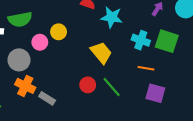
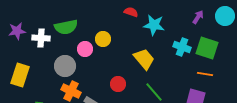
orange line: (146, 68) -> (205, 74), moved
red circle: (88, 85) -> (118, 84), moved

